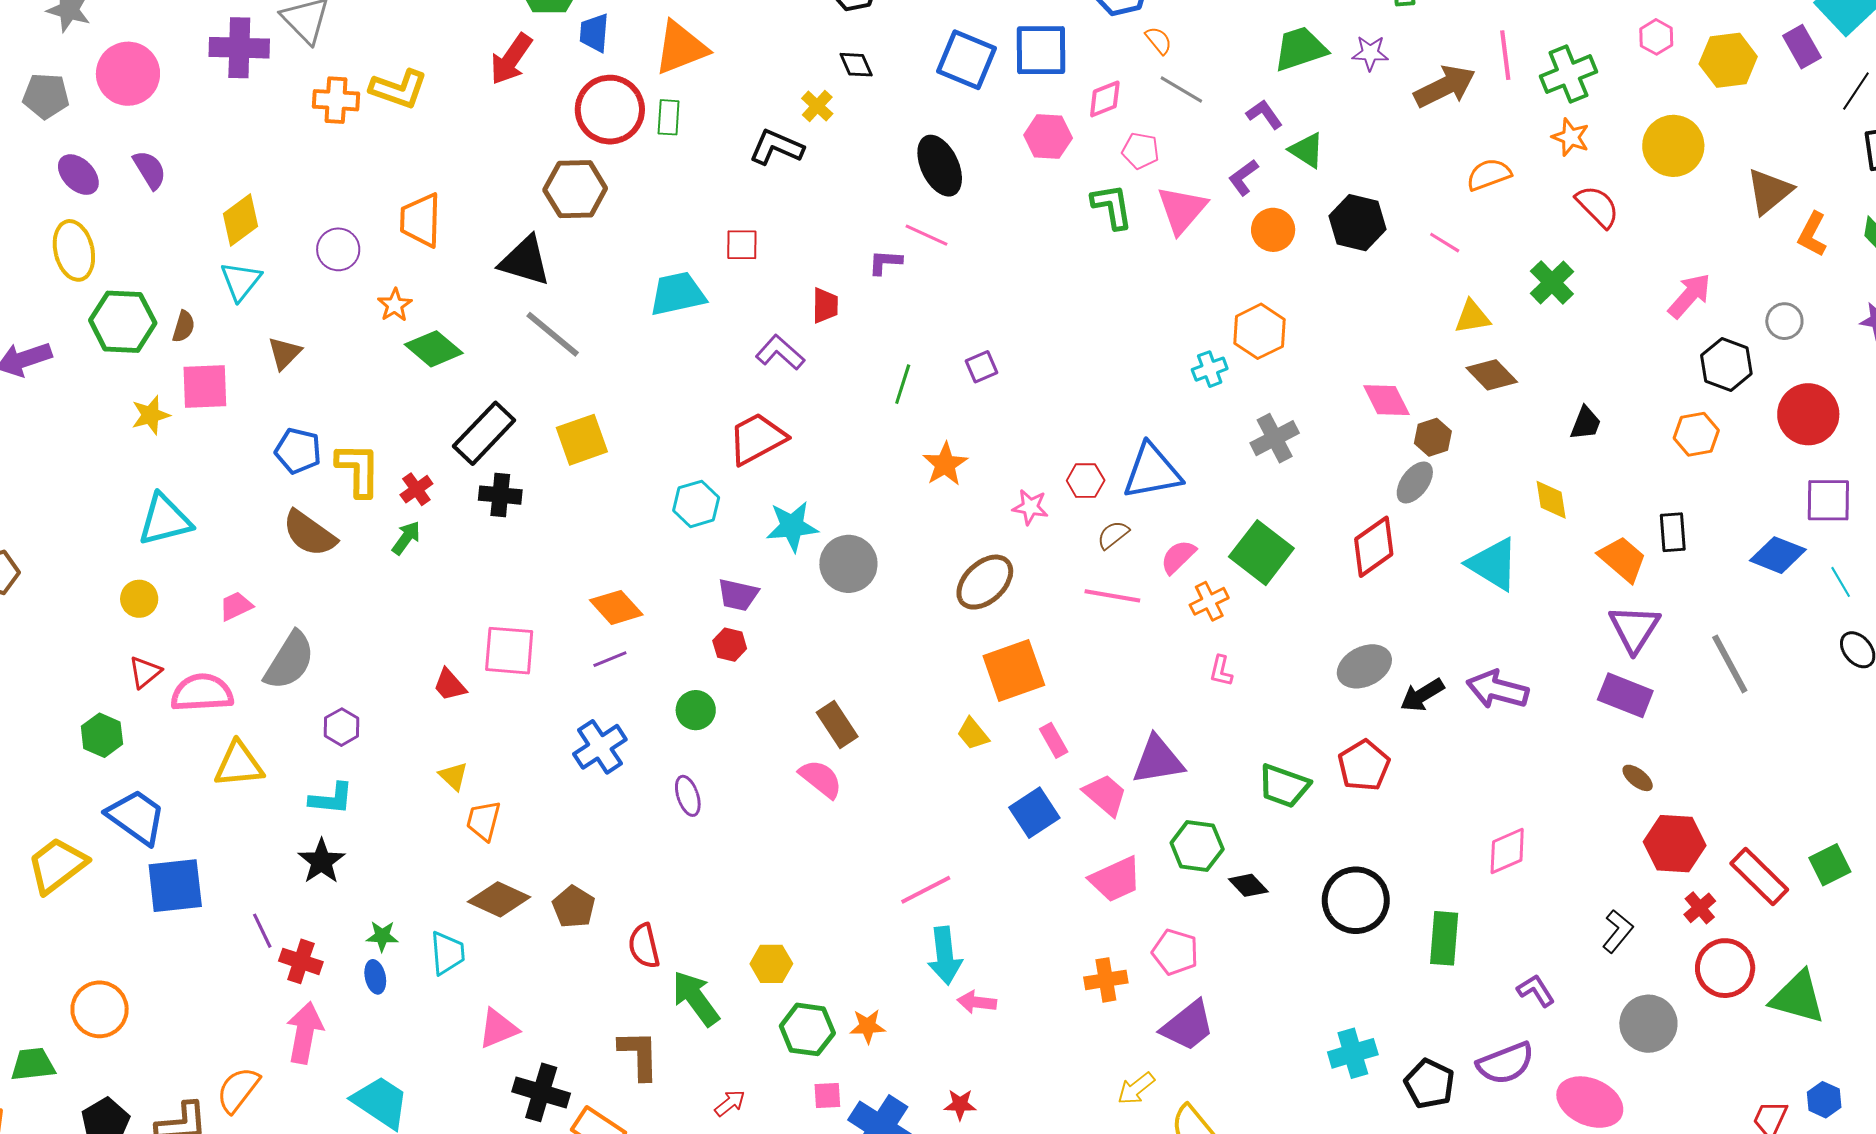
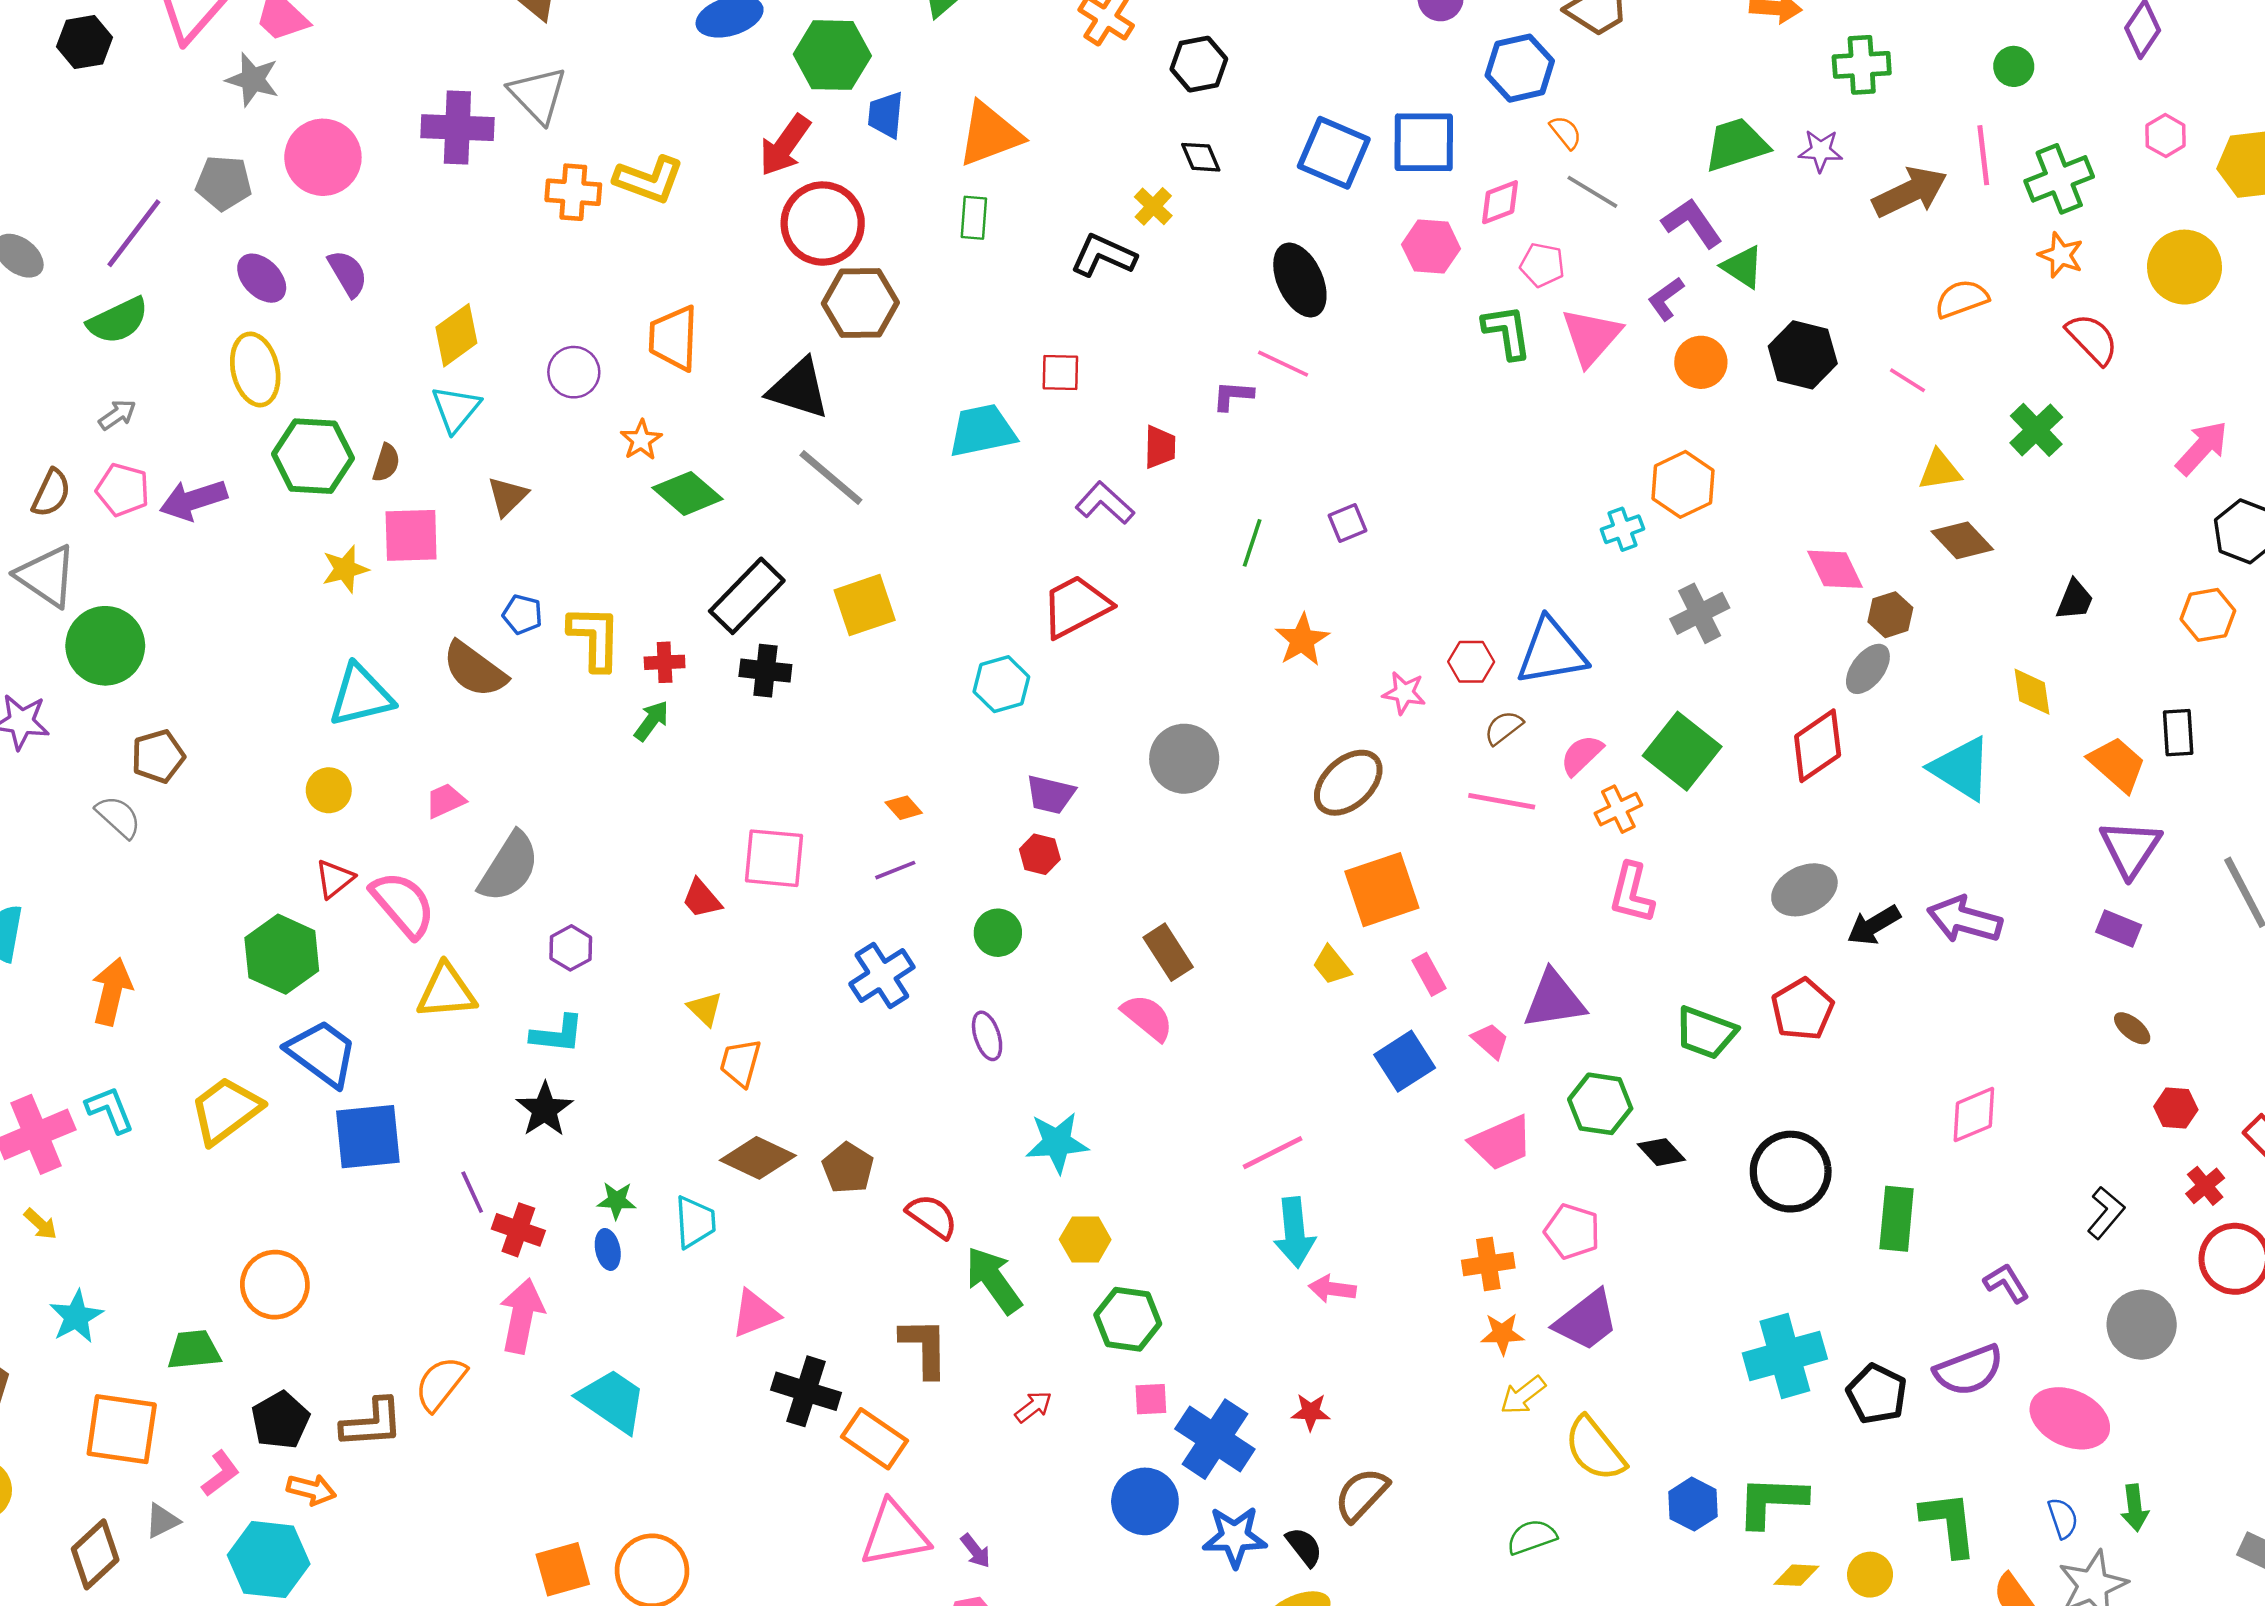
red circle: (610, 110) -> (823, 224), moved
purple L-shape: (1264, 114) -> (1692, 223), size x1.4
blue pentagon: (298, 451) -> (522, 614), size x0.7
red cross: (416, 489) -> (665, 662), turned 32
cyan star: (792, 526) -> (1057, 1143), moved
brown semicircle: (309, 533) -> (475, 669), moved
orange diamond: (616, 607) -> (904, 808), size x0.6
pink L-shape: (1221, 671) -> (1632, 893), size x1.6
pink semicircle: (202, 693) -> (403, 904), turned 52
purple rectangle: (1625, 695) -> (2119, 928), size x0.7
green hexagon: (102, 735) -> (282, 954), size x1.5
pink trapezoid: (1105, 795) -> (1490, 1041), size x0.7
red hexagon: (1675, 844) -> (2176, 1108), size x0.6
red semicircle: (644, 946) -> (932, 1216), turned 138
orange star: (868, 1026) -> (1502, 1334), moved
cyan cross: (1353, 1053) -> (1785, 1356), size x1.4

